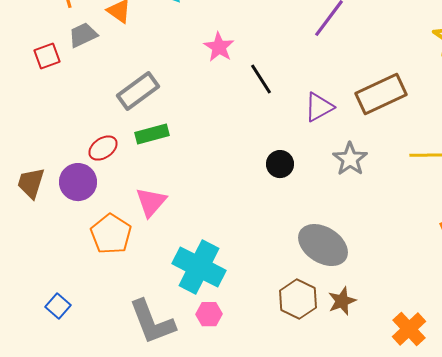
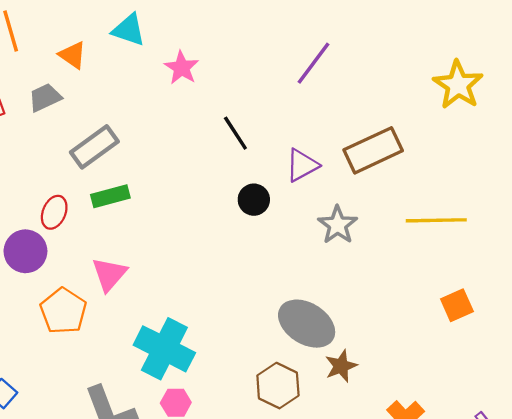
gray trapezoid: (83, 35) -> (45, 98), moved
pink star: (219, 47) -> (182, 68), moved
red ellipse: (103, 148) -> (54, 212), turned -32
black circle: (280, 164) -> (254, 200), moved
brown star: (342, 301) -> (341, 366), moved

